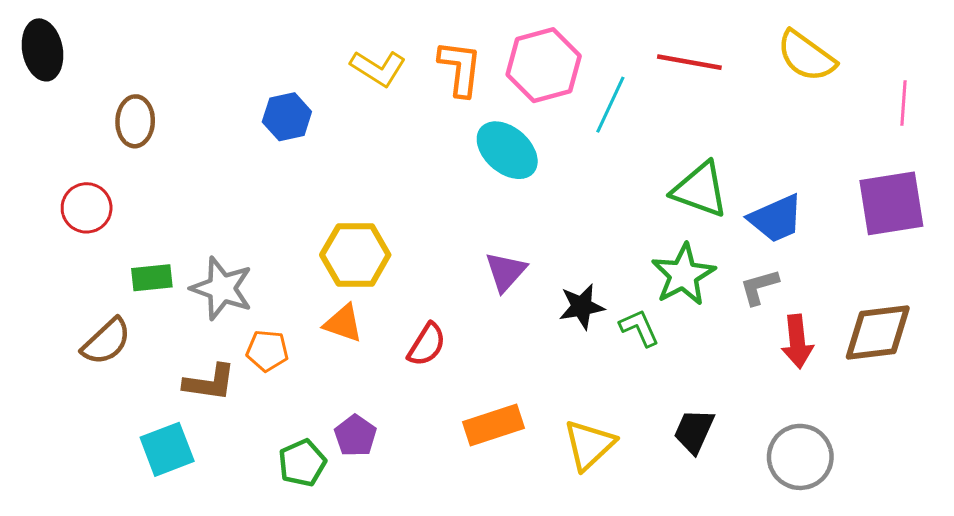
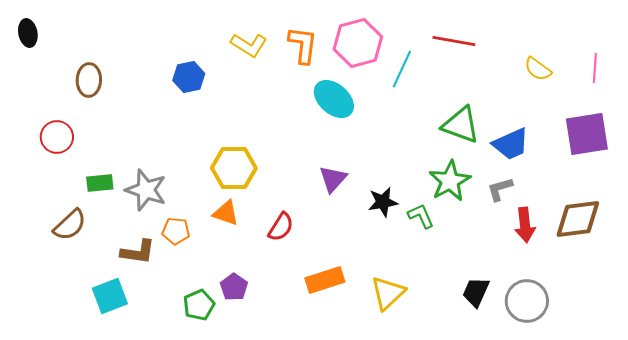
black ellipse: (43, 50) -> (28, 33), size x0.7
yellow semicircle: (806, 56) -> (538, 69), moved, size x0.7
black trapezoid: (694, 431) -> (476, 292), moved

